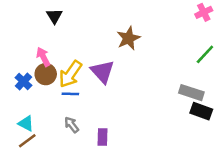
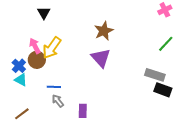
purple triangle: (102, 72) -> (101, 58), moved
yellow arrow: (70, 74) -> (52, 48), moved
blue line: (70, 94) -> (54, 87), moved
cyan triangle: (26, 123) -> (21, 80), moved

